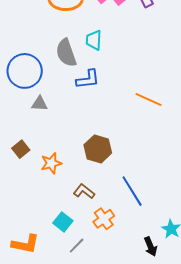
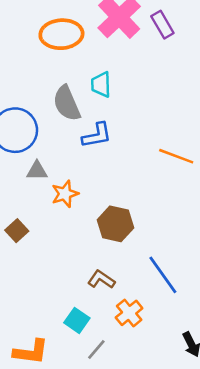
orange star: (51, 163) -> (65, 194), moved

